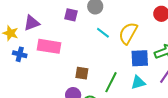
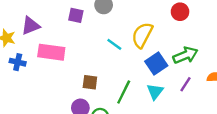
cyan line: (103, 33) -> (114, 44), moved
blue square: (140, 58) -> (156, 64), turned -30
cyan triangle: (138, 82) -> (155, 92), turned -35

